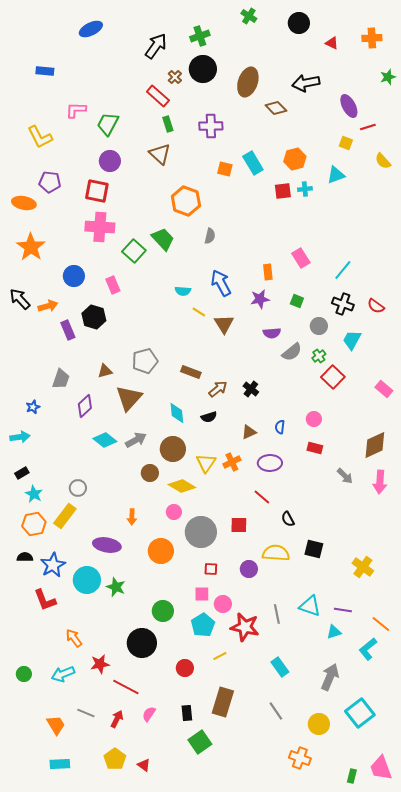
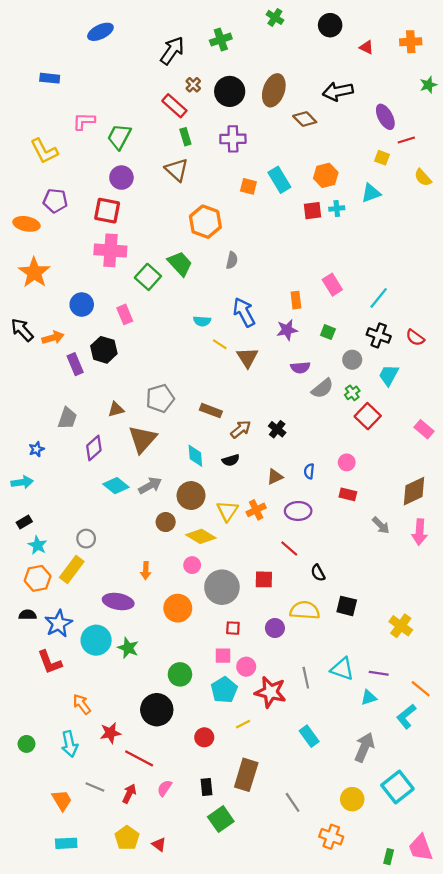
black circle: (203, 69) -> (230, 91), moved
cyan arrow: (63, 674) -> (70, 744), turned -80
gray line: (276, 711) -> (293, 802), moved

